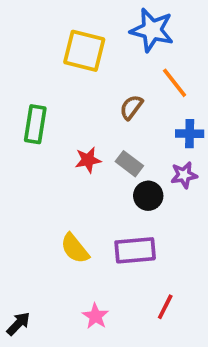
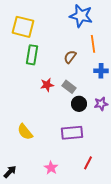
yellow square: (84, 51) -> (23, 27), moved
orange line: (175, 83) -> (93, 44), turned 30
green rectangle: (35, 124) -> (32, 55), moved
purple star: (184, 175) -> (101, 104), moved
yellow semicircle: (75, 248) -> (25, 132), moved

